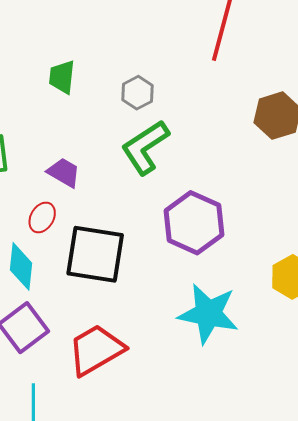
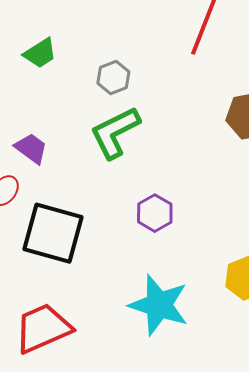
green trapezoid: (62, 77) -> (40, 53), turned -135
purple hexagon: (194, 223) -> (155, 213), size x0.6

